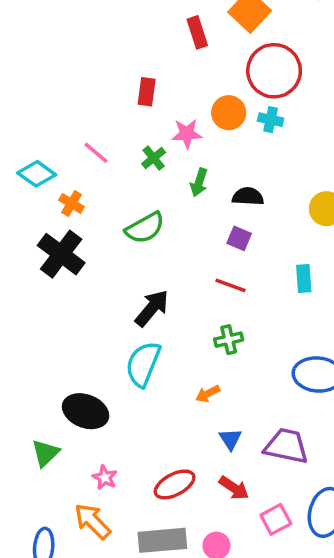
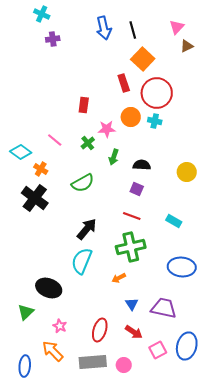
red rectangle: (197, 32) -> (124, 83), moved
cyan rectangle: (304, 278) -> (174, 221), moved, turned -56
green cross: (229, 340) -> (131, 247), size x1.8
red ellipse: (175, 484) -> (100, 330), turned -45

